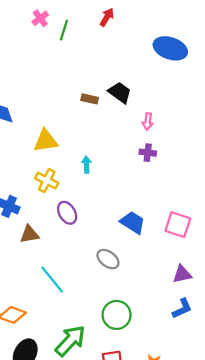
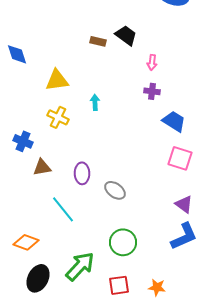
purple ellipse: (67, 213) -> (82, 173), moved, turned 30
blue trapezoid: (133, 223) -> (174, 121), moved
purple triangle: (182, 274) -> (184, 204), turned 48
blue L-shape: (182, 308) -> (184, 236), size x1.4

